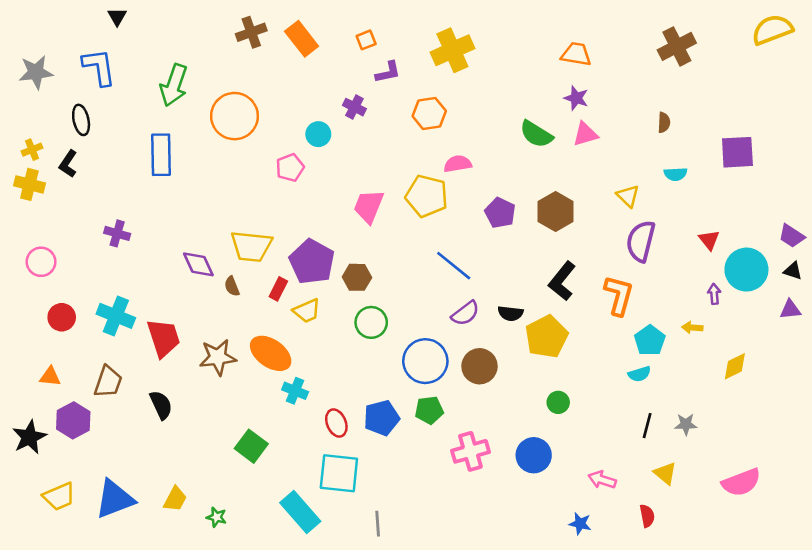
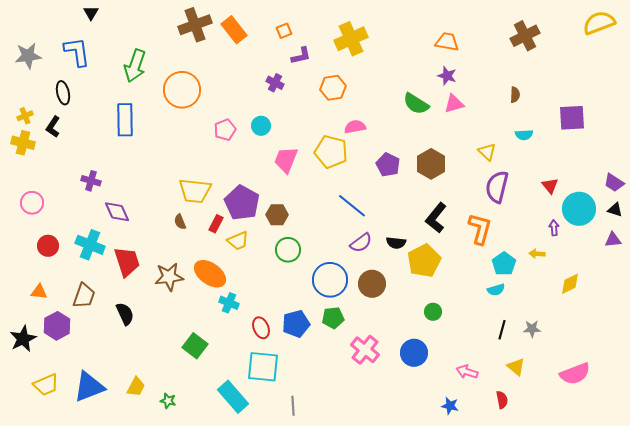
brown cross: (251, 32) -> (195, 25), size x1.4
cyan circle: (318, 134) -> (261, 126), moved
purple diamond: (198, 264) -> (117, 212), moved
pink cross: (470, 451) -> (365, 350), turned -36

